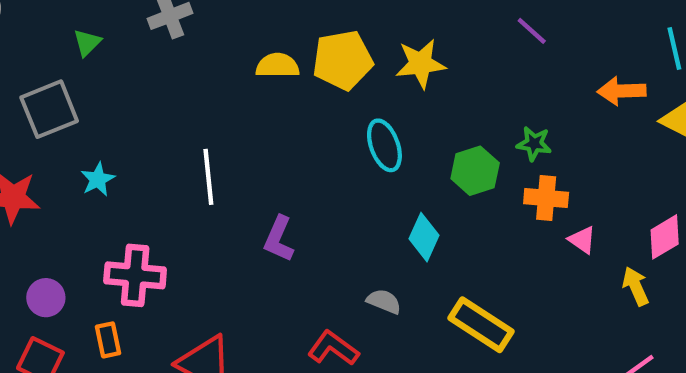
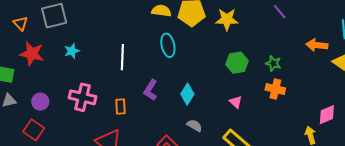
cyan ellipse: (384, 145) -> (168, 45), moved
green hexagon: (475, 171) -> (237, 63), moved
cyan diamond: (424, 237) -> (187, 94), moved
pink triangle: (582, 240) -> (236, 102), moved
orange rectangle: (108, 340) -> (121, 106), moved

